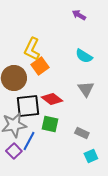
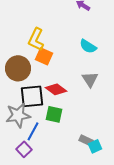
orange square: (40, 66) -> (44, 56), turned -30
gray rectangle: (82, 133) -> (86, 140), moved
purple square: (14, 151) -> (24, 149), moved

